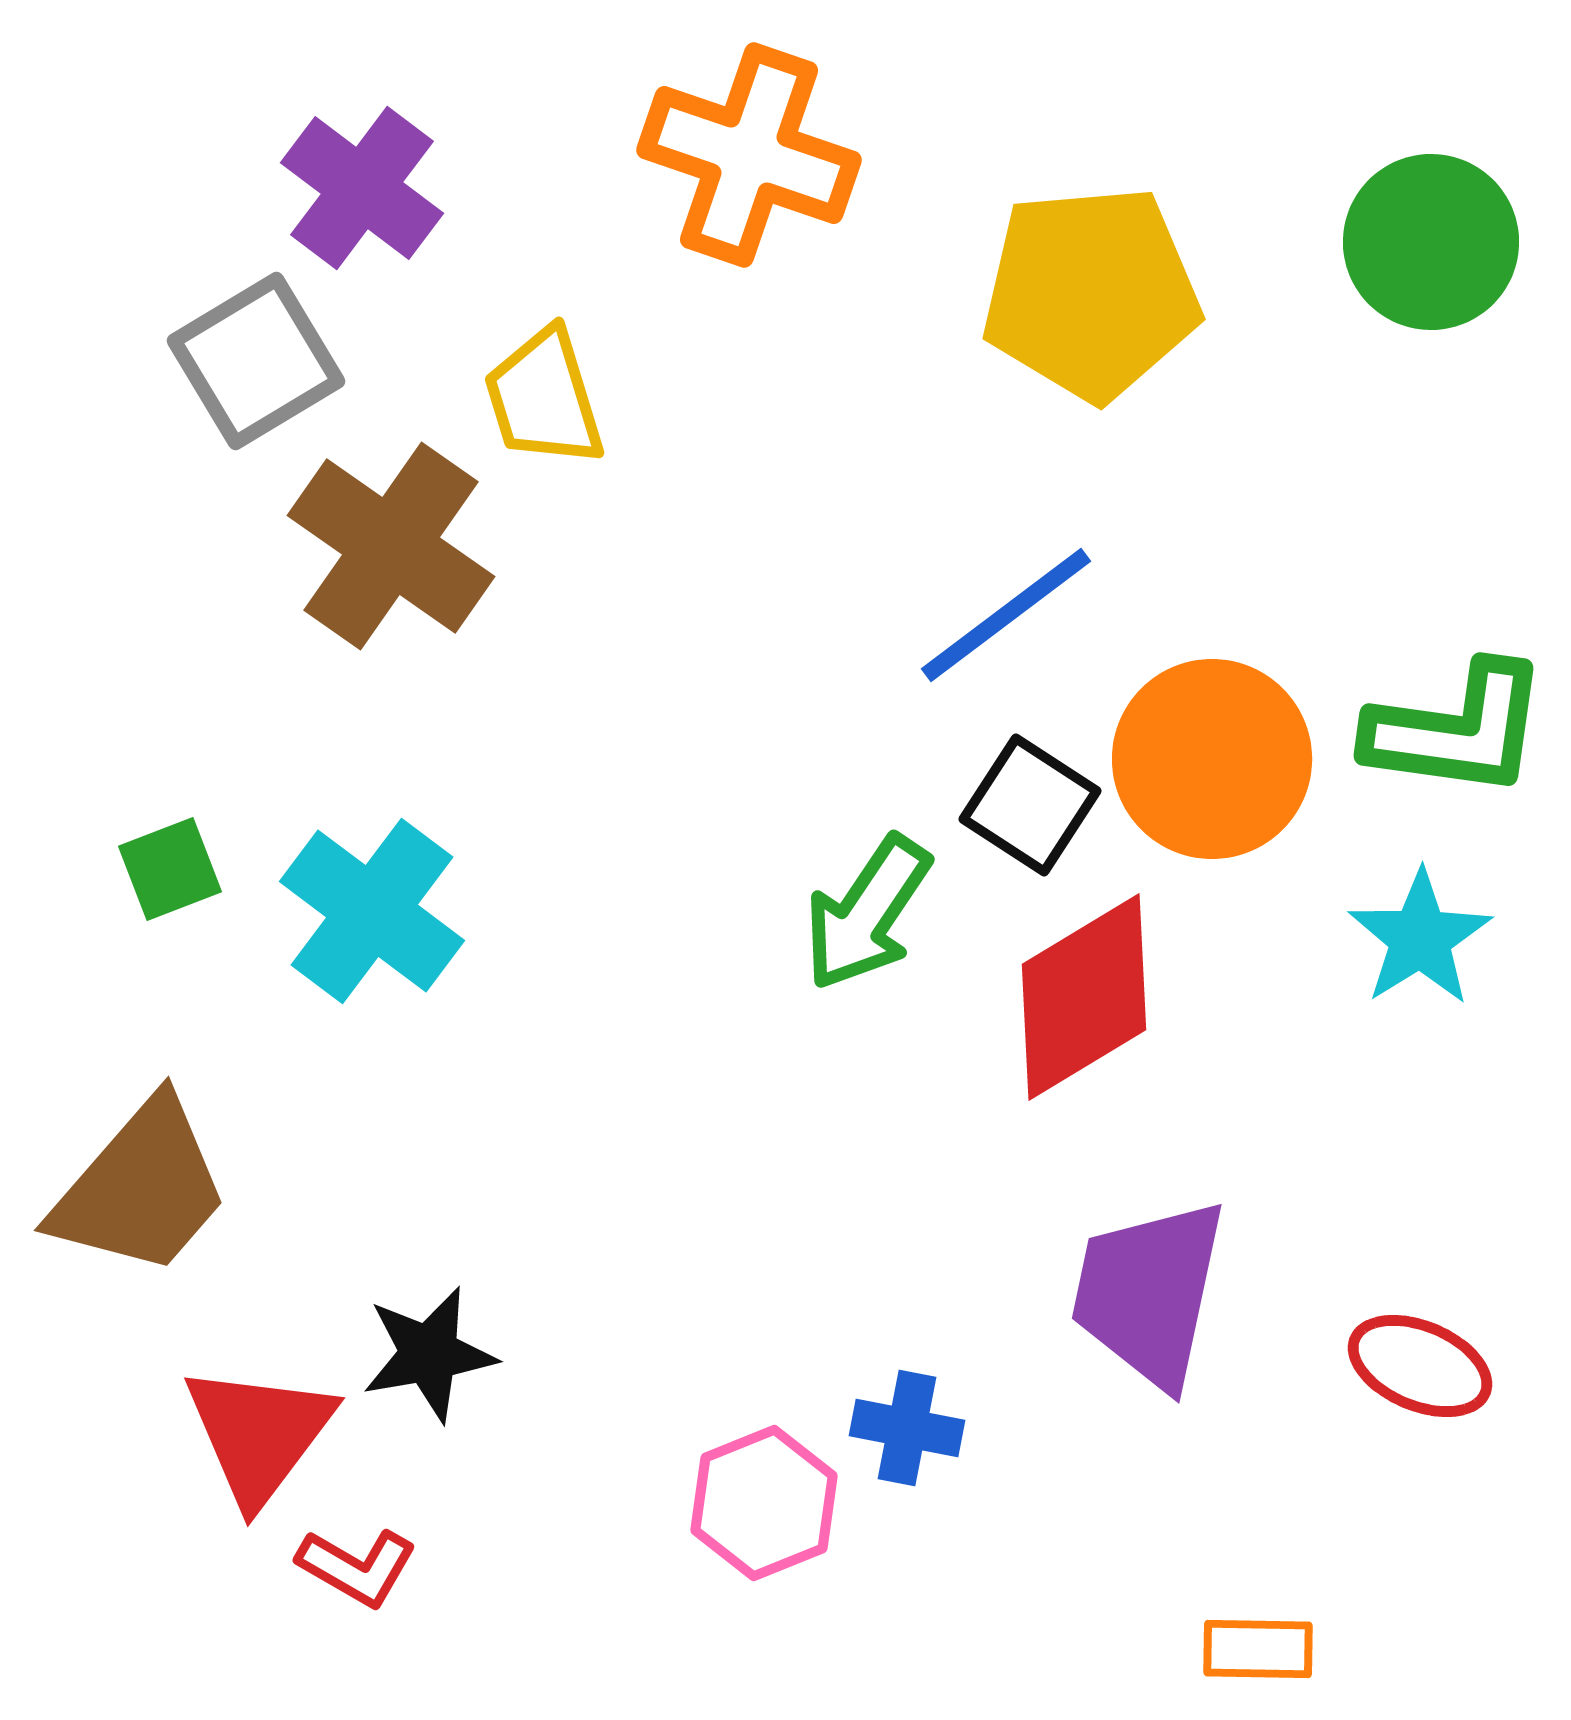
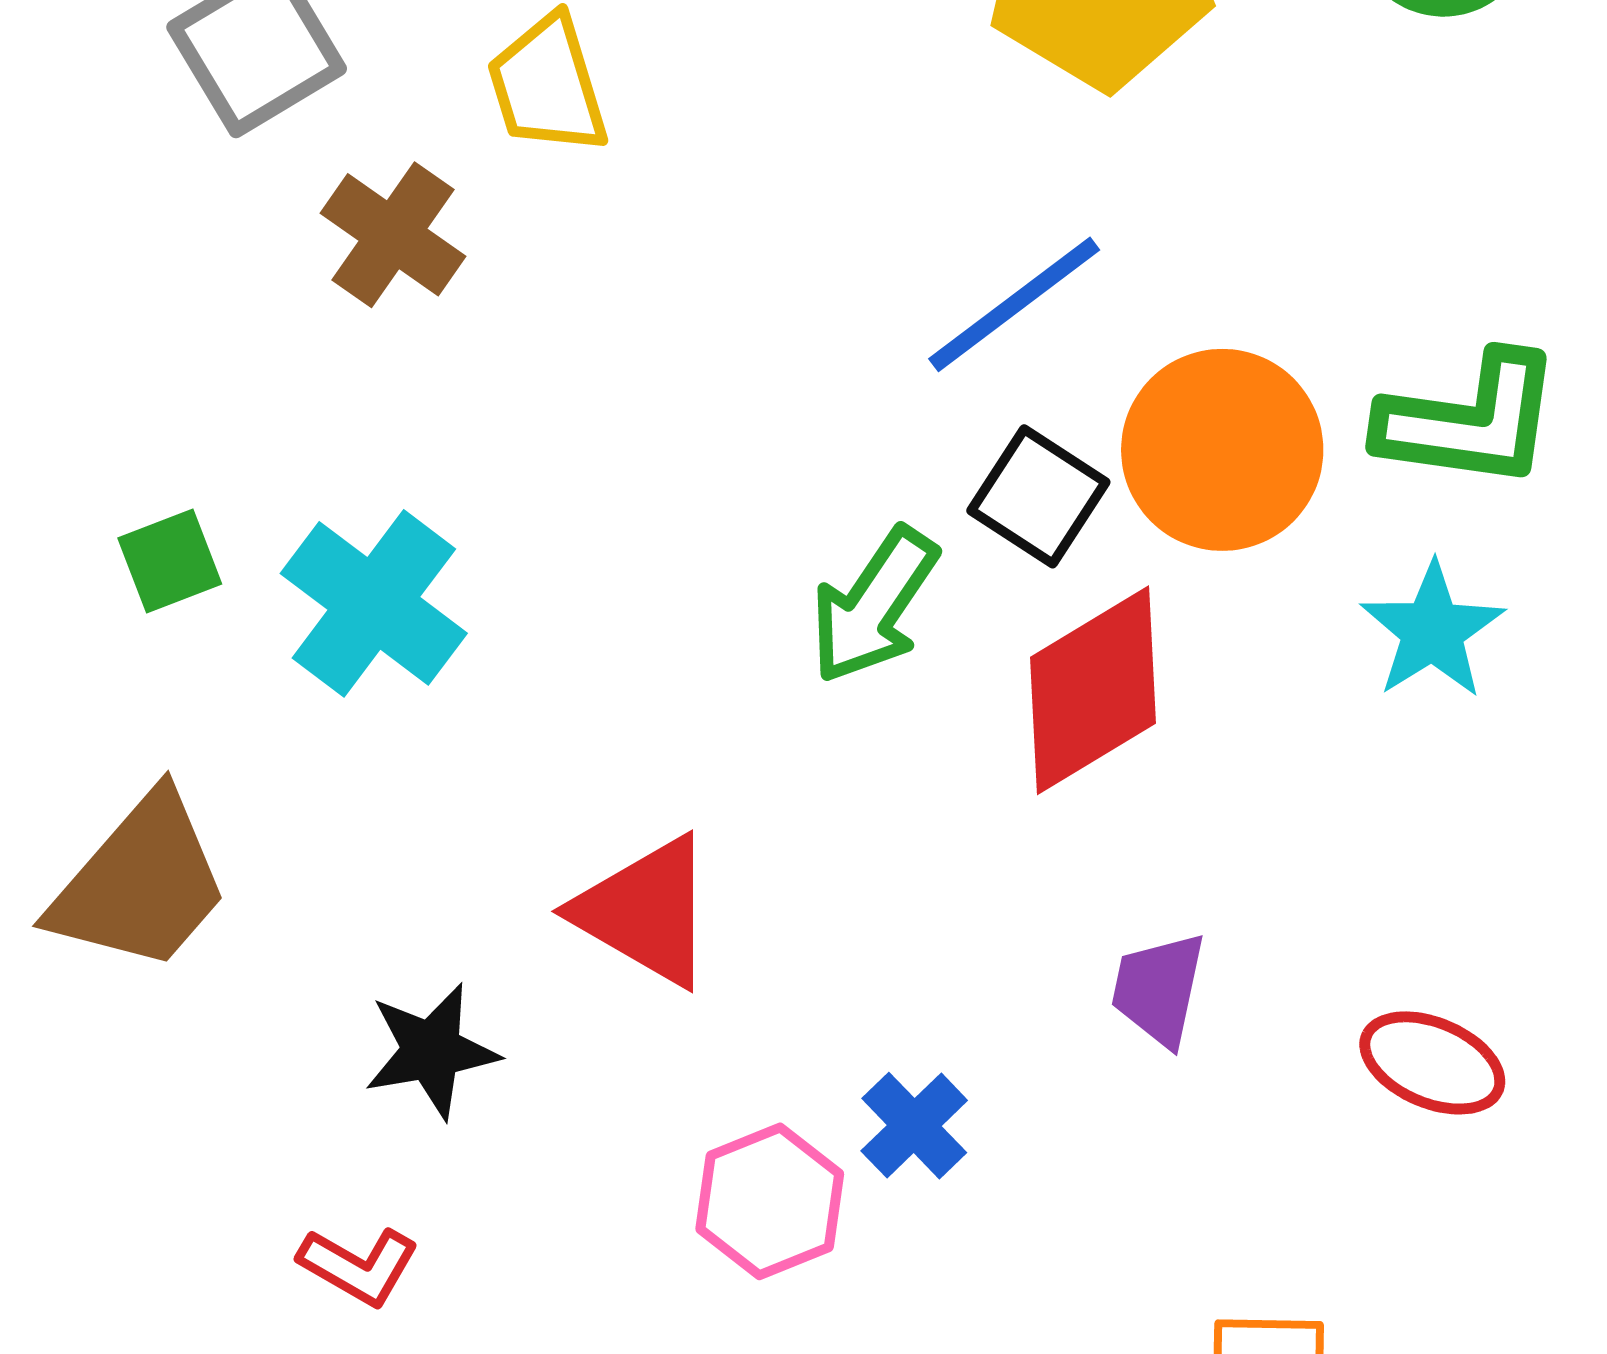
brown cross: (391, 546) -> (393, 235), size x0.7
purple trapezoid: (1149, 1293) -> (1159, 989), size x0.6
blue cross: (907, 1428) -> (914, 1126), turned 35
red triangle: (259, 1434) -> (646, 911), moved, turned -37

